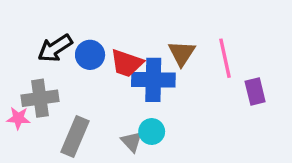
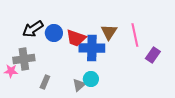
purple rectangle: (255, 92) -> (153, 55), turned 49
gray rectangle: (75, 137) -> (45, 82), size x0.6
gray triangle: (132, 142) -> (79, 85), turned 32

